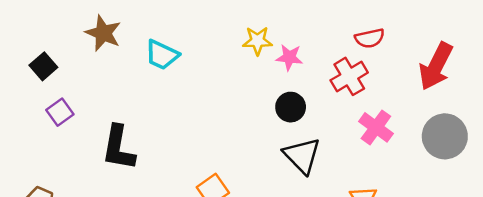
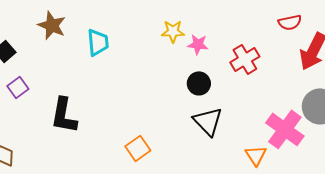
red semicircle: (370, 38) -> (290, 22), moved
cyan trapezoid: (162, 55) -> (98, 42), turned -120
pink cross: (376, 127) -> (285, 129), moved, size x1.4

